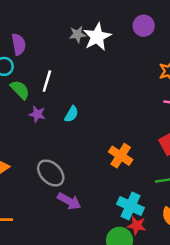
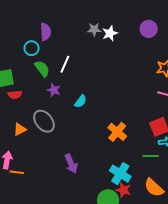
white star: (97, 37) -> (110, 33), size x0.7
cyan semicircle: (71, 114) -> (81, 101), moved
gray ellipse: (51, 173) -> (44, 121), moved
purple arrow: (69, 201) -> (71, 164), turned 30

